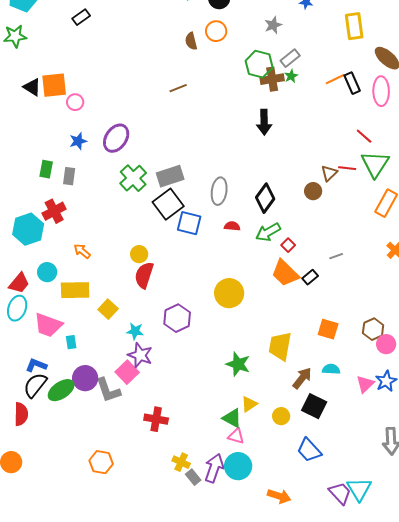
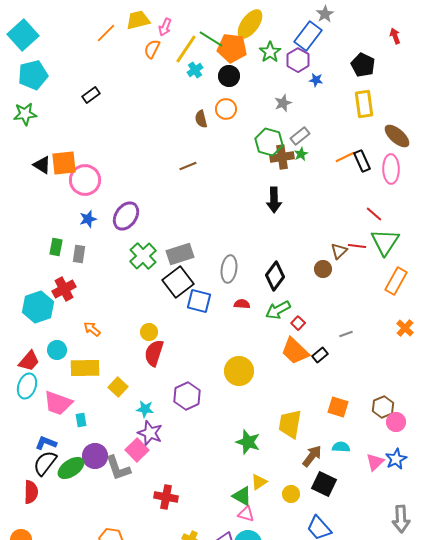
pink circle: (75, 102) -> (85, 180), size x1.8

